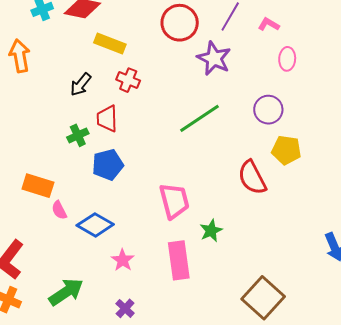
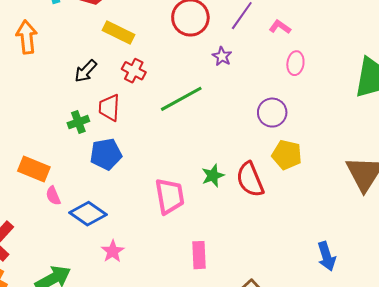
purple star: (214, 58) -> (222, 56), size x0.6
green line: (199, 118) -> (181, 99), moved
green star: (211, 231) -> (213, 176), moved
pink rectangle: (179, 260) -> (199, 255), moved, size x0.7

